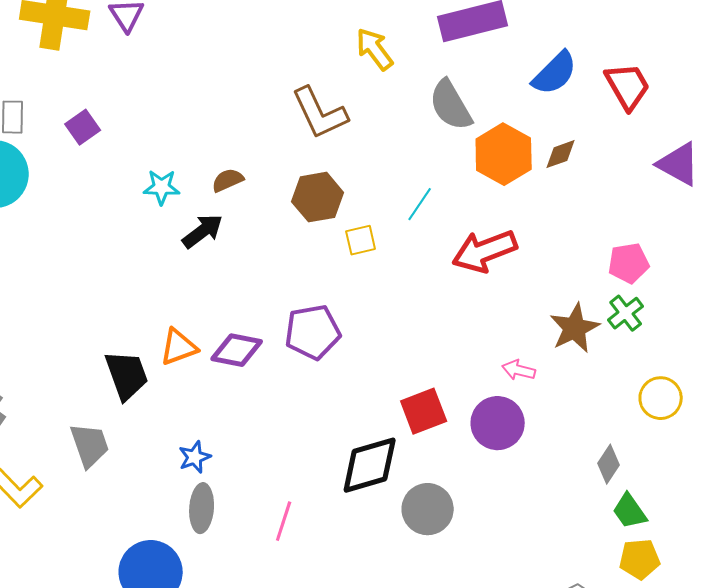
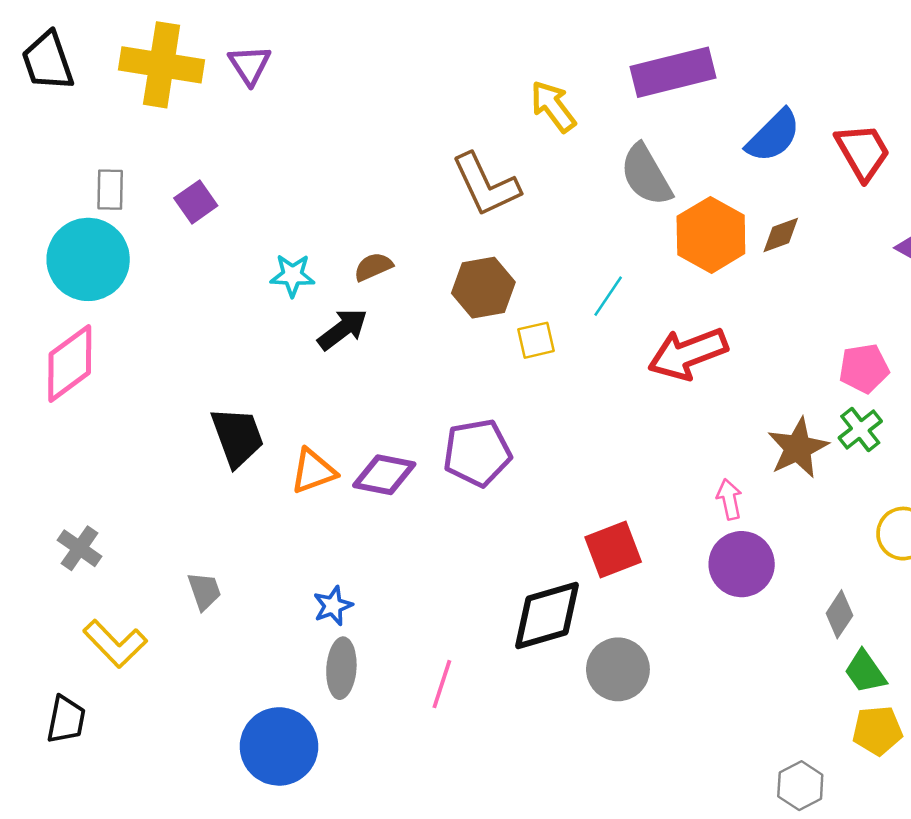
pink arrow: (519, 370) -> (729, 499), turned 64
black trapezoid: (127, 375) -> (237, 437), moved
purple circle: (498, 423) -> (742, 564), moved
gray trapezoid: (90, 445) -> (204, 591), size x0.7

